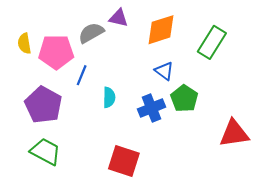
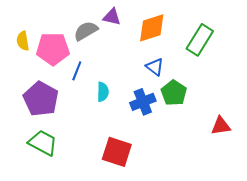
red triangle: (234, 133) -> (221, 126), size x0.7

